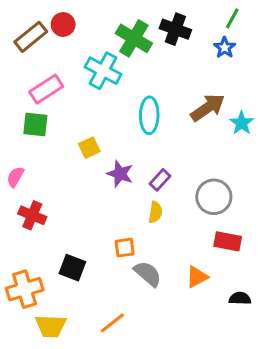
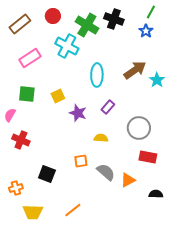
red circle: (63, 24) -> (53, 16), moved
green square: (35, 124) -> (27, 94), moved
purple rectangle: (160, 180) -> (108, 107), moved
yellow semicircle: (155, 212) -> (101, 138), turned -96
gray semicircle: (148, 274) -> (106, 172), moved
orange cross: (25, 289) -> (16, 188), size x0.6

